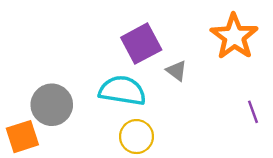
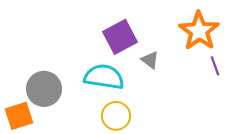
purple line: (253, 112) -> (215, 66), moved

